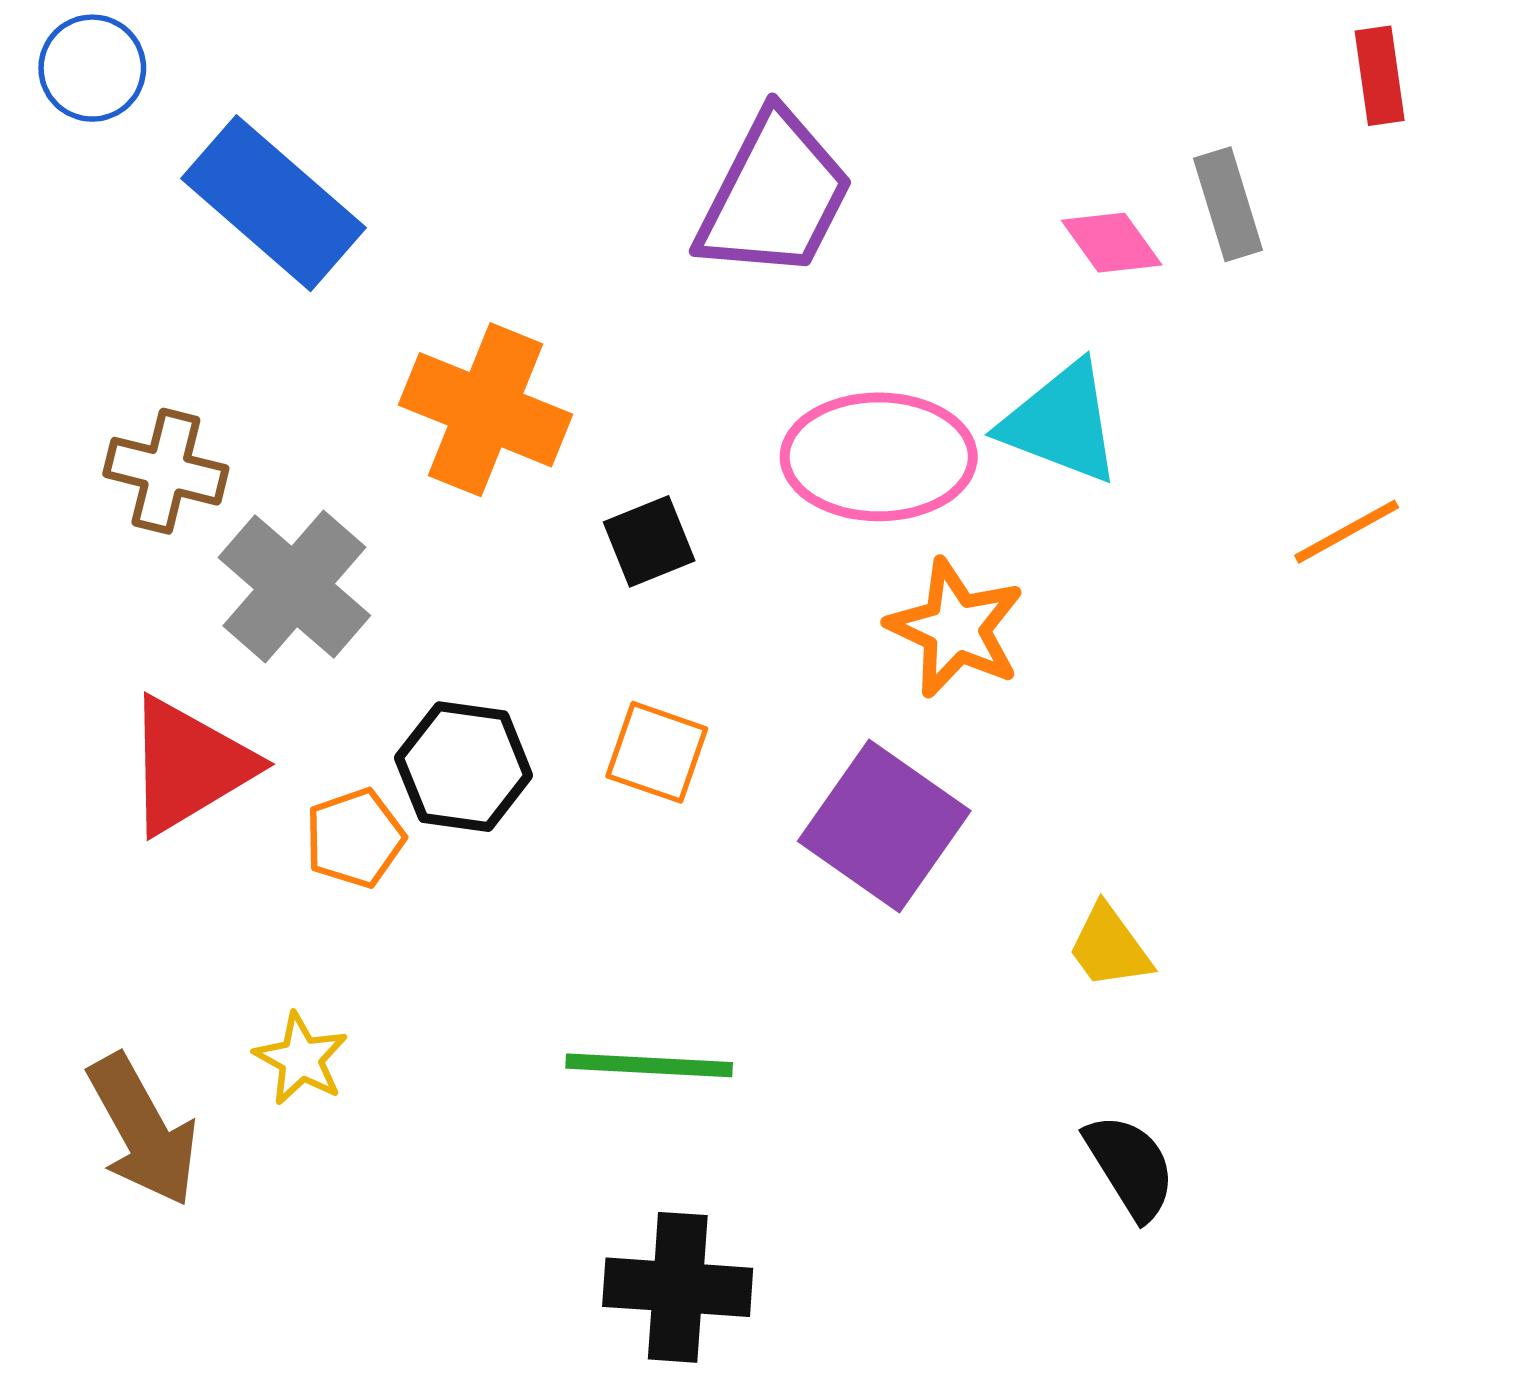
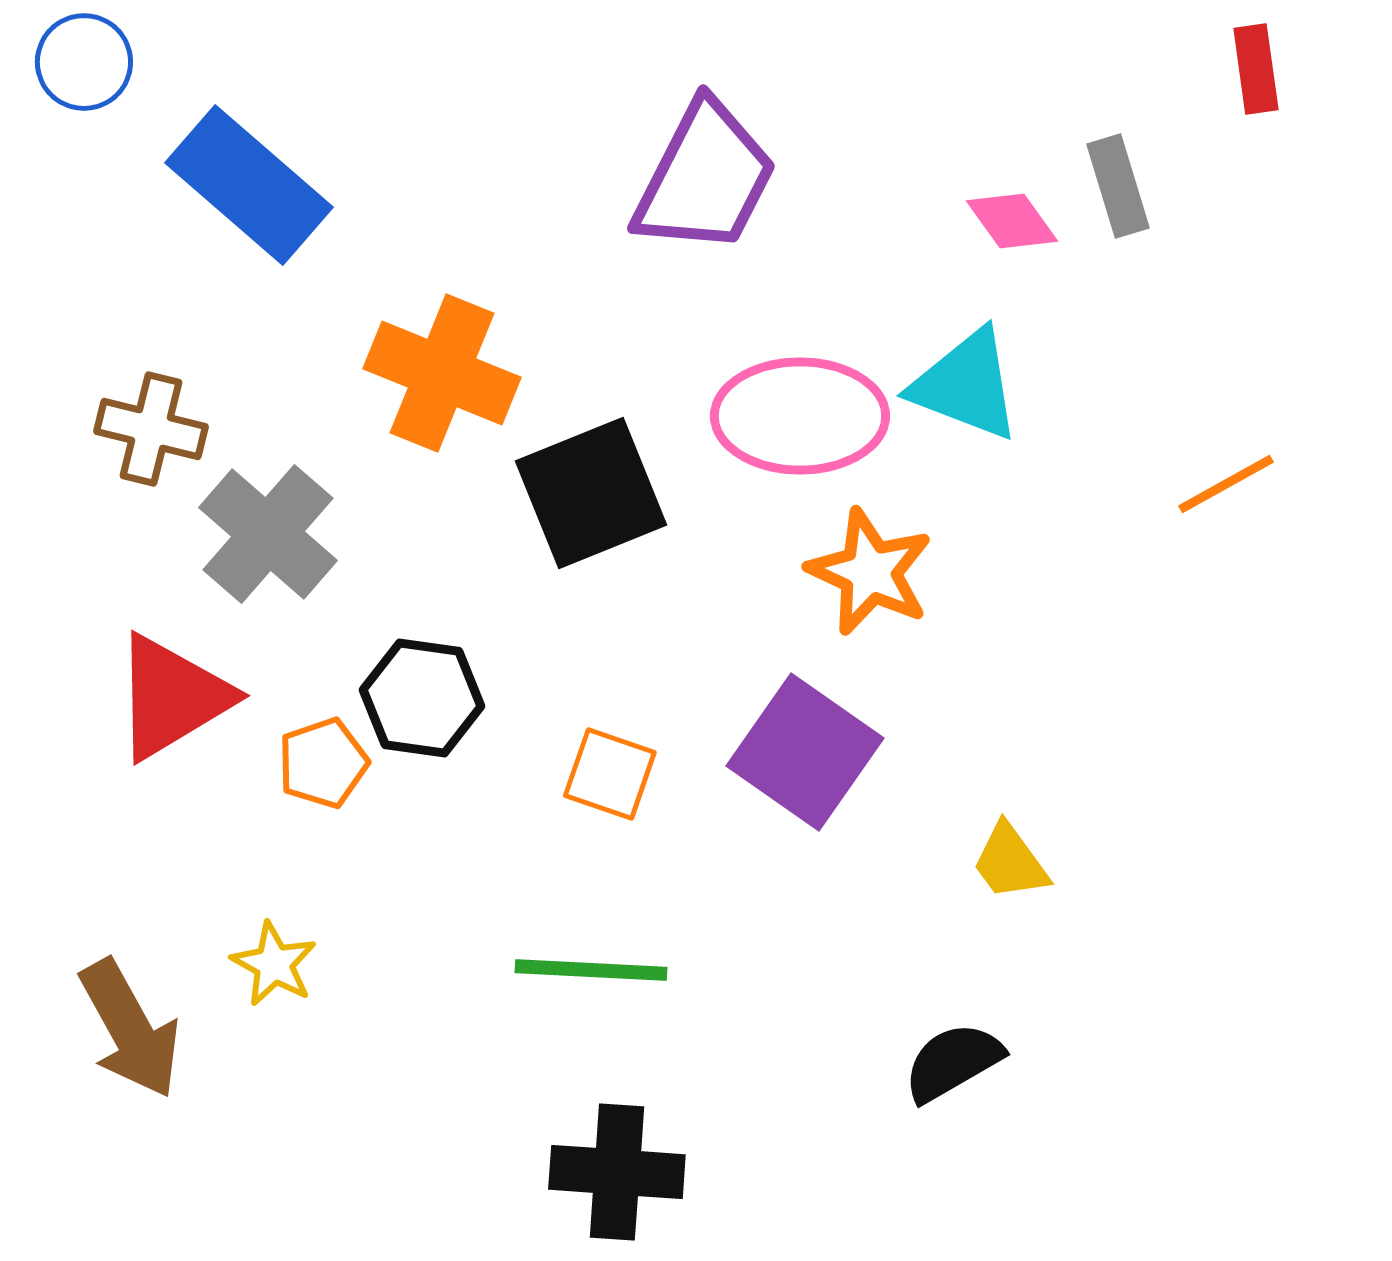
black square: (649, 541) -> (591, 493), size x1.8
orange square: (657, 752) -> (610, 774), moved
black semicircle: (1130, 1166) -> (953, 1062), moved, turned -88

